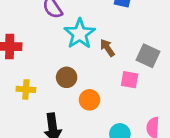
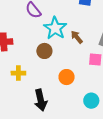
brown circle: (67, 77) -> (44, 51), moved

